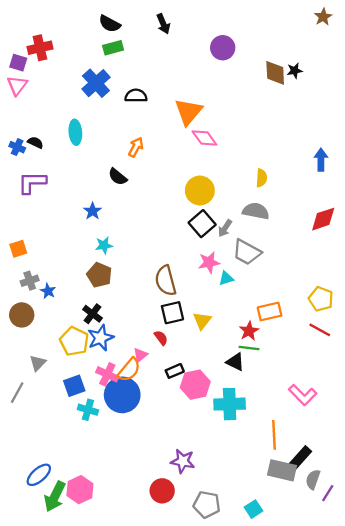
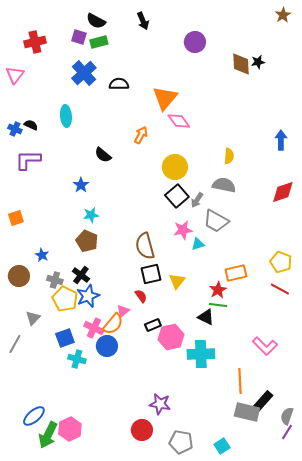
purple square: (18, 63) -> (79, 37), moved
orange arrow: (136, 147) -> (141, 135), moved
gray cross: (30, 281) -> (55, 280), moved, turned 35
blue circle: (122, 395) -> (107, 346), size x0.7
gray semicircle: (313, 479) -> (287, 416), moved

